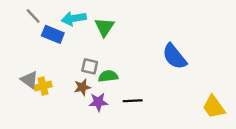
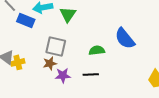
gray square: (90, 66) -> (56, 46), size x1.5
green semicircle: (108, 76) -> (97, 50), moved

